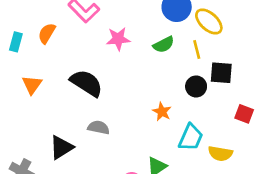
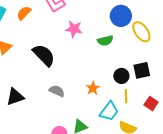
yellow line: (197, 50) -> (126, 96), moved
black square: (221, 73) -> (142, 70), turned -30
gray semicircle: (99, 127) -> (57, 91), moved

